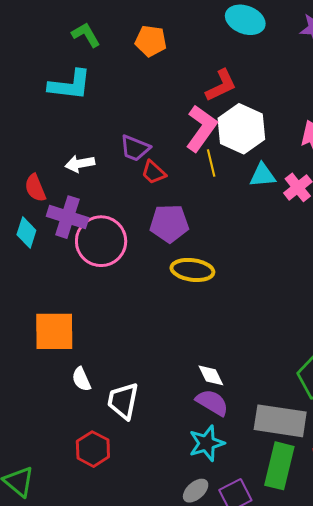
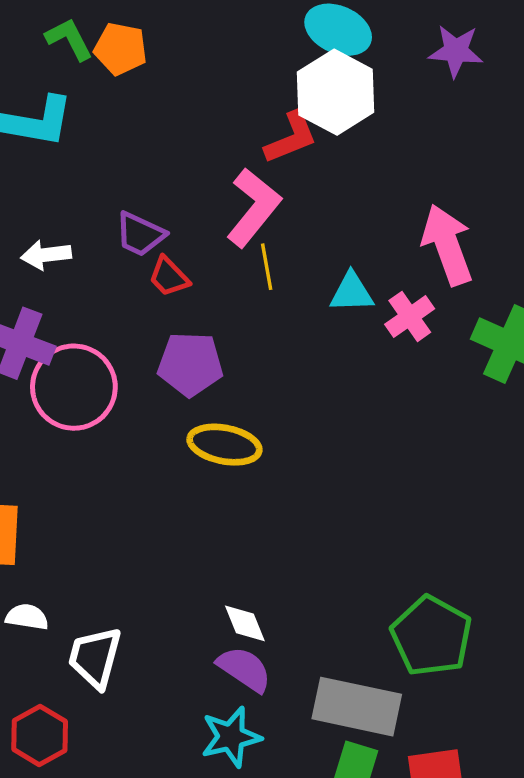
orange pentagon: (151, 41) -> (121, 49), moved
white hexagon: (241, 129) -> (336, 92), moved
white semicircle: (81, 379) -> (27, 617), turned 120

